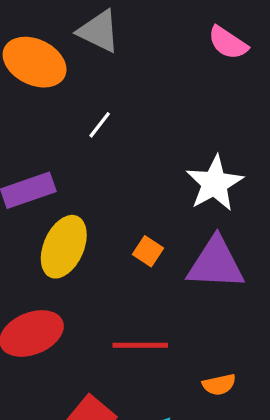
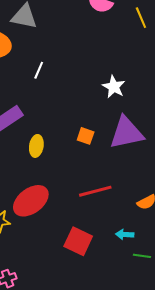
white star: (215, 183) -> (114, 87), size x0.7
yellow ellipse: (64, 247) -> (36, 146), size x0.6

